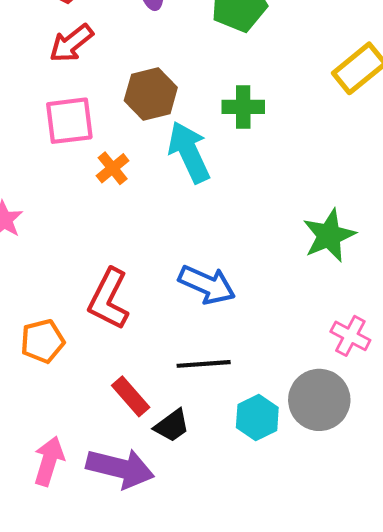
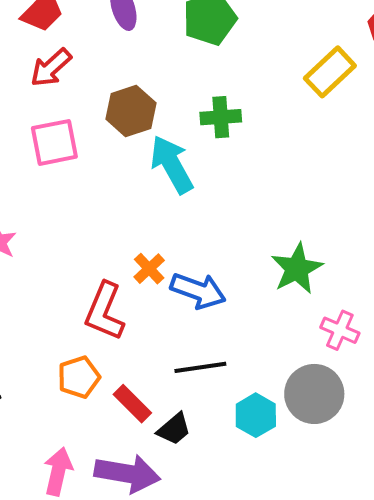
orange cross: (113, 168) -> (149, 269), moved
green star: (329, 235) -> (297, 269), moved
orange pentagon: (42, 341) -> (79, 377), moved

